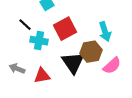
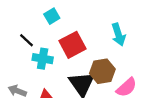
cyan arrow: (105, 32) -> (118, 34), moved

